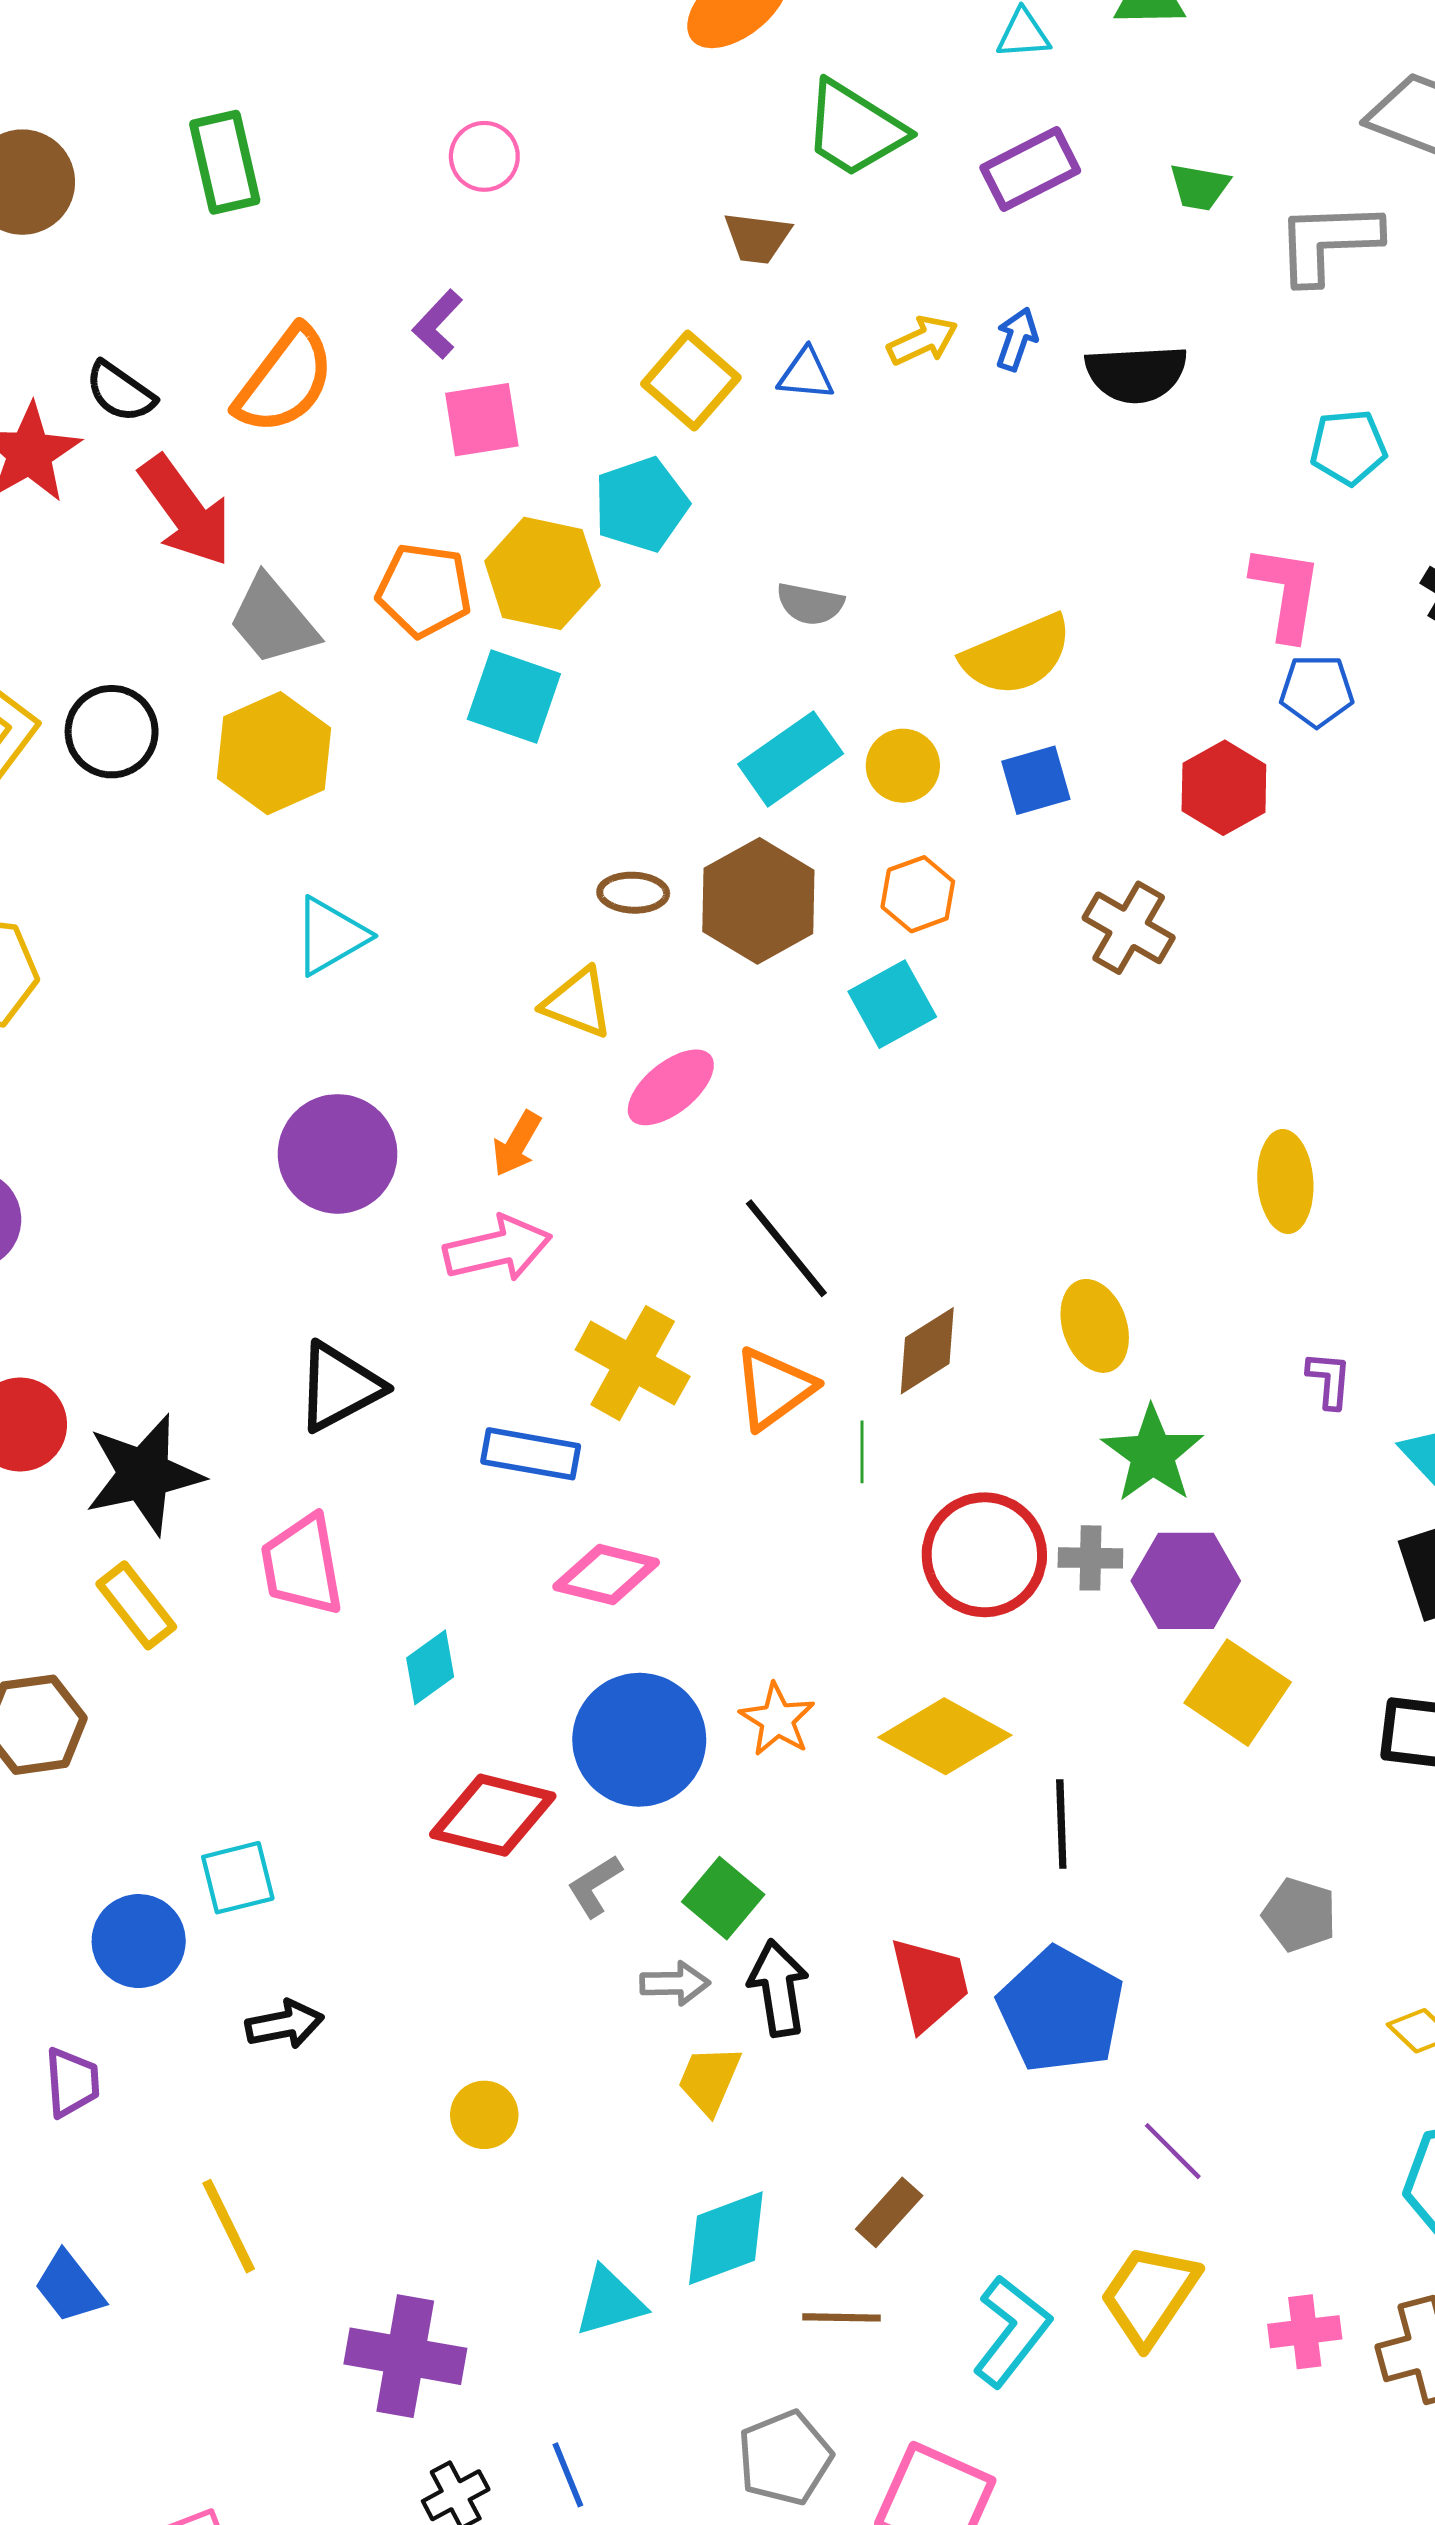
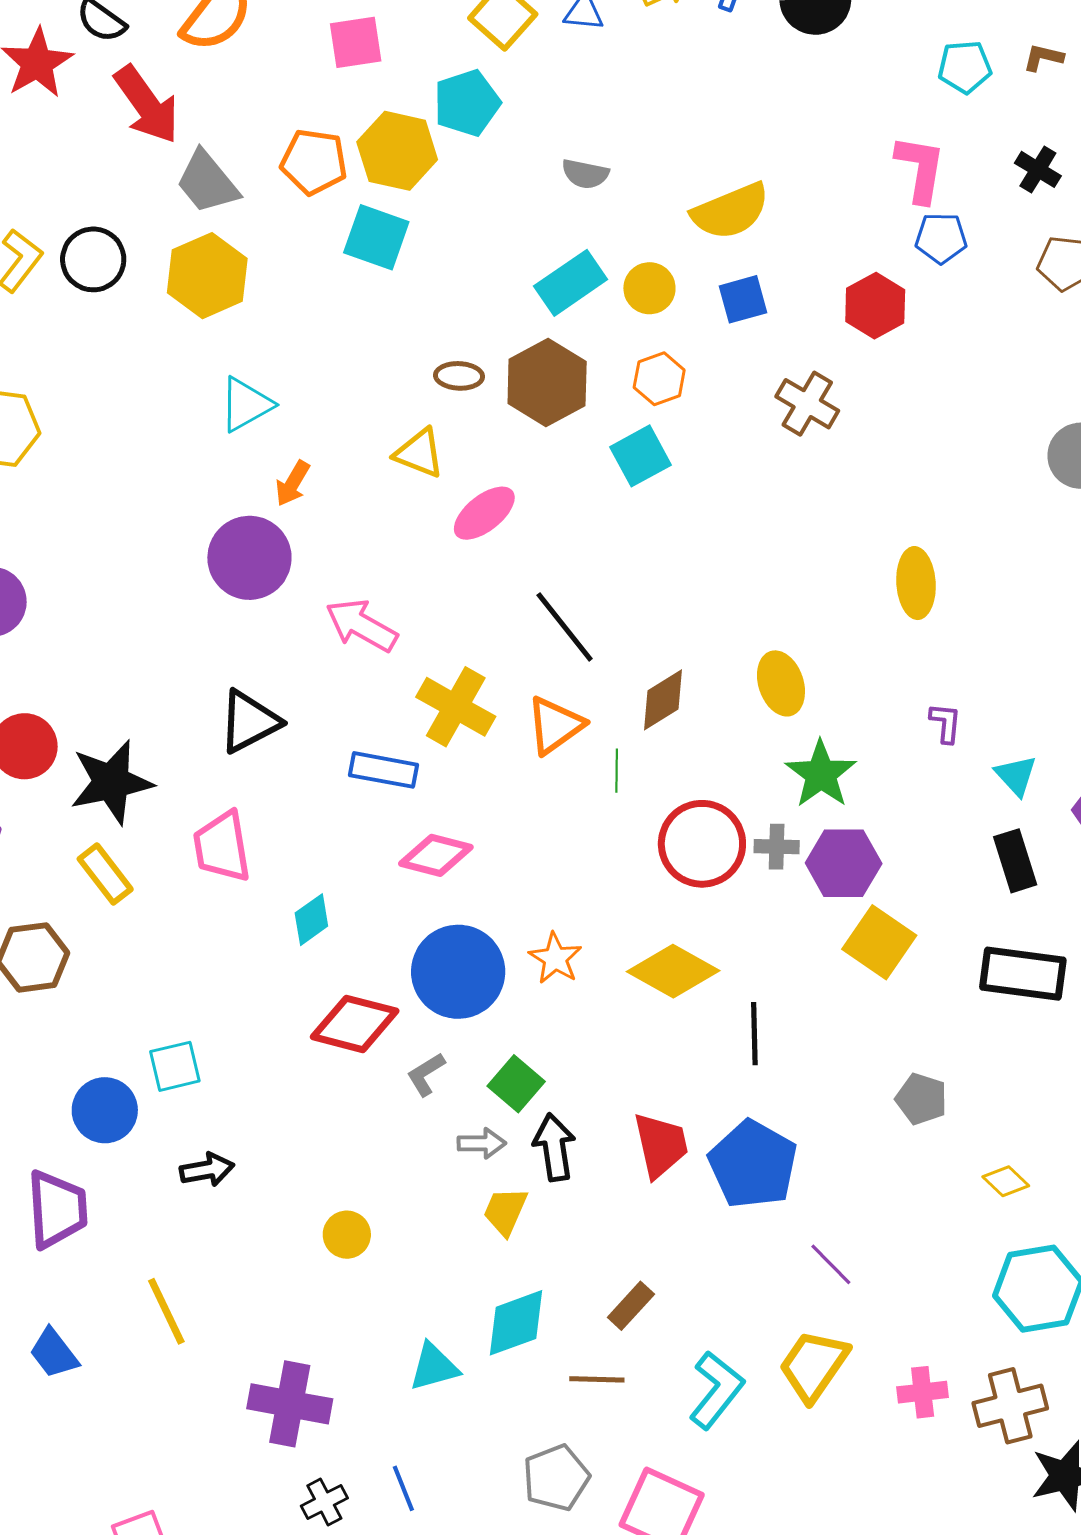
orange arrow: (517, 1144) -> (293, 483), moved
pink arrow: (498, 1249) -> (361, 625), turned -138
purple trapezoid: (72, 2082) -> (57, 1209), size x1.6

